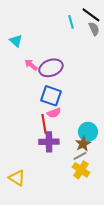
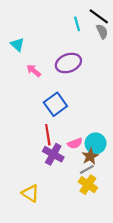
purple ellipse: (51, 68) -> (68, 63), moved
blue square: (51, 96) -> (55, 104), turned 35
pink semicircle: (54, 113) -> (75, 143), moved
purple cross: (49, 142) -> (53, 154), turned 30
yellow triangle: (17, 178) -> (30, 193), moved

